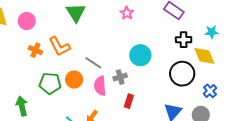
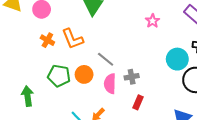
pink star: (127, 13) -> (153, 21), moved
cyan circle: (140, 55) -> (177, 59), moved

